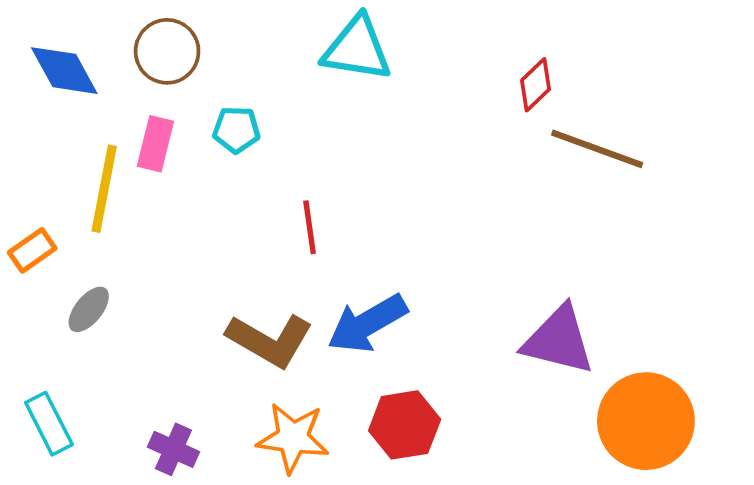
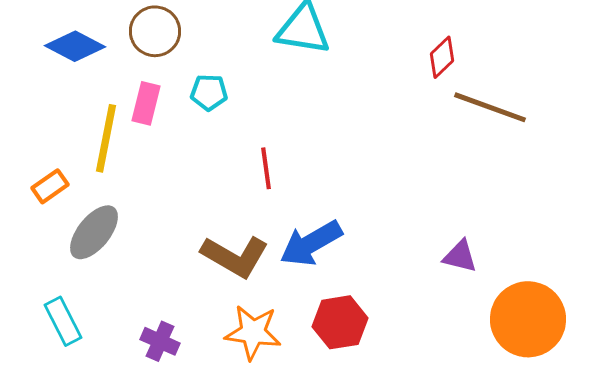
blue diamond: (64, 71) -> (75, 46), turned -34
gray ellipse: (89, 309) -> (94, 232), size x1.5
purple triangle: (559, 340) -> (460, 256), size x0.6

